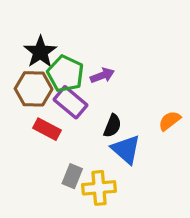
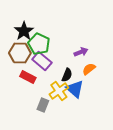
purple arrow: (102, 75) -> (81, 52), moved
orange semicircle: (170, 121) -> (89, 69), moved
yellow cross: (99, 188) -> (59, 91), moved, turned -30

